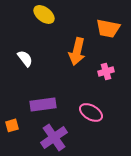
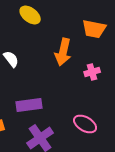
pink ellipse: (91, 112) -> (85, 124), moved

